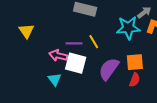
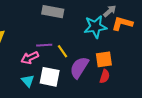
yellow line: (94, 42) -> (62, 51), moved
pink arrow: (58, 55) -> (30, 58), turned -36
white square: (76, 63) -> (50, 77), moved

